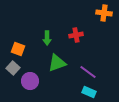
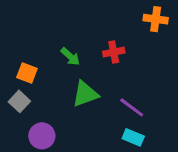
green arrow: (47, 38) -> (70, 57), turned -48
purple circle: (30, 81) -> (42, 136), moved

